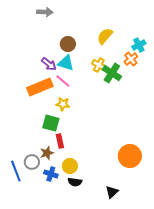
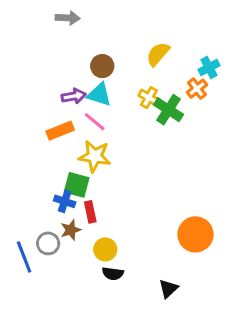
purple arrow: (49, 64) -> (74, 96), turned -49
orange rectangle: (40, 87) -> (60, 131), size x0.7
yellow star: (63, 104) -> (95, 156), size x1.5
blue cross: (51, 174) -> (65, 201), moved

